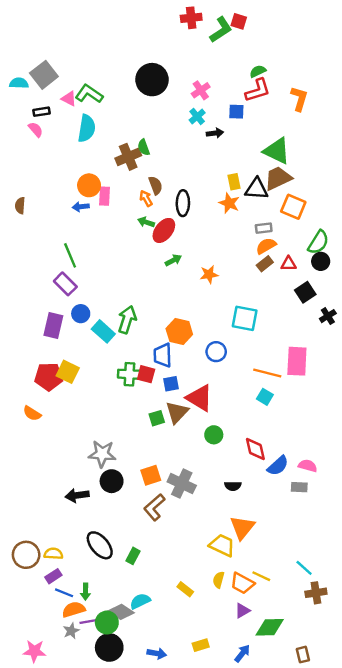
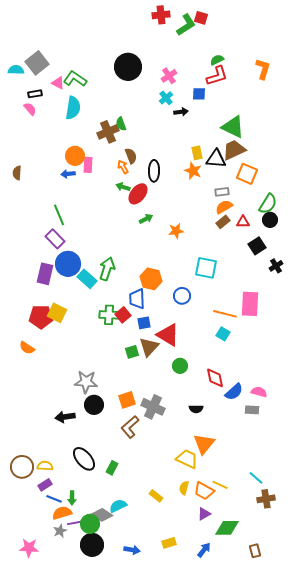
orange L-shape: (299, 99) -> (263, 69), moved
blue circle: (81, 314) -> (68, 264), size x1.6
red square: (146, 374) -> (123, 315), turned 35

